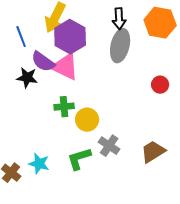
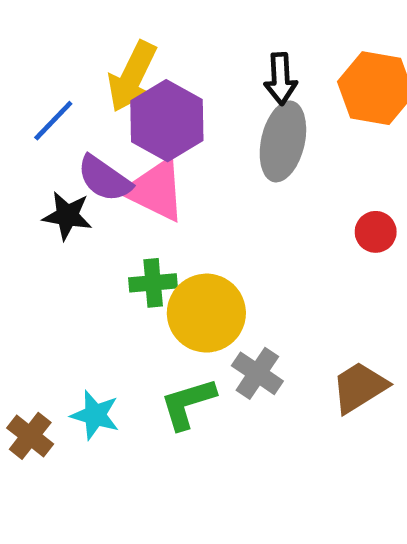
blue line: (21, 37) -> (53, 121), turned 65
yellow circle: (87, 120) -> (206, 313), size x1.4

